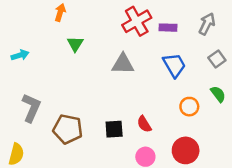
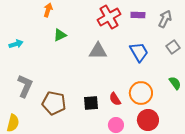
purple rectangle: (168, 28) -> (138, 15), moved
green triangle: (75, 44) -> (60, 35), turned 32
green semicircle: (218, 94) -> (175, 83), moved
orange circle: (189, 107) -> (141, 93), moved, size x1.5

